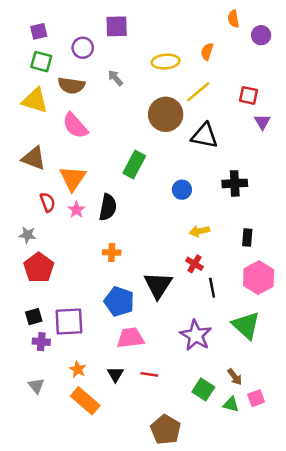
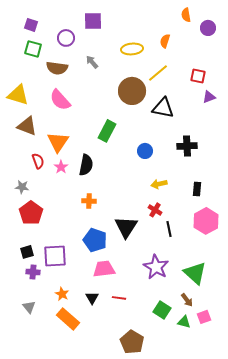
purple square: (39, 31) -> (31, 25), turned 32
yellow triangle: (35, 100) -> (18, 95), moved
purple triangle: (262, 122) -> (209, 97), turned 40
green triangle: (246, 325) -> (195, 273), moved

